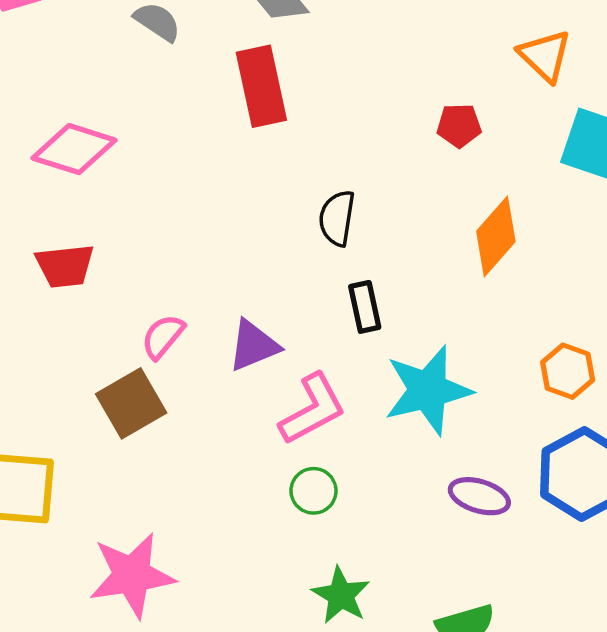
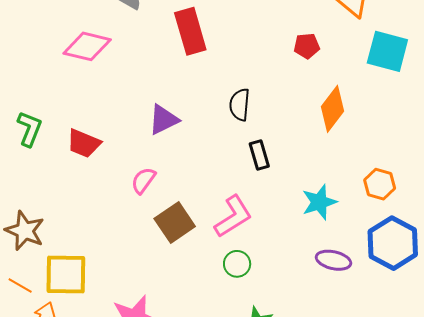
pink diamond: (74, 149) -> (87, 46), moved
red trapezoid: (65, 266) -> (84, 143), turned 33
purple triangle: (254, 346) -> (163, 120), moved
cyan star: (428, 390) -> (319, 202), moved, size x0.7
brown square: (131, 403) -> (175, 223), moved

